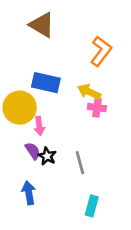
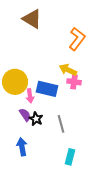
blue rectangle: (46, 83) -> (47, 89), moved

